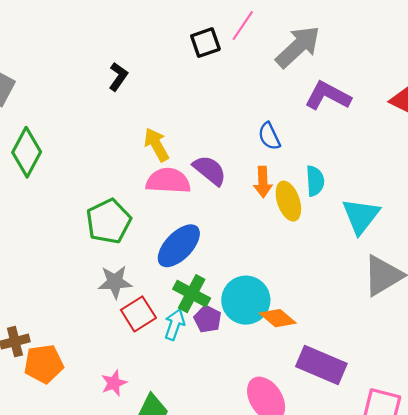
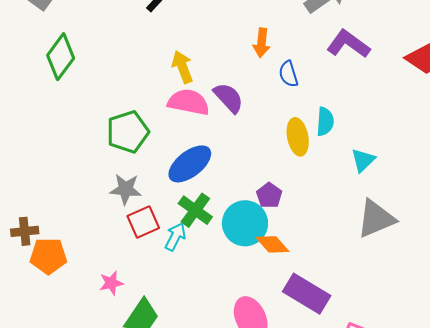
orange arrow: (263, 182) -> (262, 43), moved
cyan triangle: (361, 216) -> (363, 160), size x0.7
purple pentagon: (208, 319) -> (269, 195), moved

